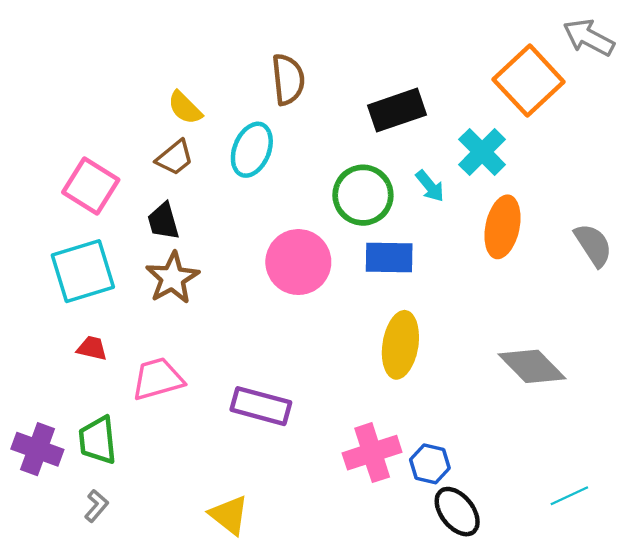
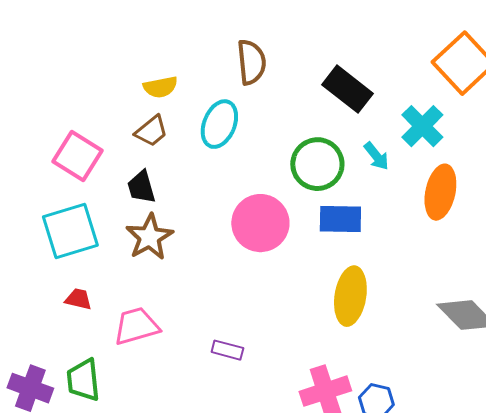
yellow semicircle: (185, 108) -> (160, 87), turned -56
black rectangle: (397, 110) -> (347, 89), turned 57
purple rectangle: (261, 406) -> (227, 350), size x0.6

